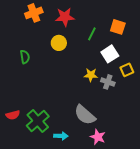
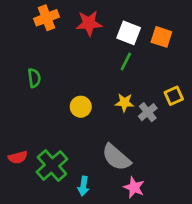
green line: (92, 34) -> (126, 62), moved
yellow circle: (59, 43) -> (81, 107), moved
white square: (110, 54) -> (129, 33), moved, turned -36
gray cross: (108, 82) -> (148, 112), turned 32
cyan arrow: (61, 136) -> (83, 186), turned 96

